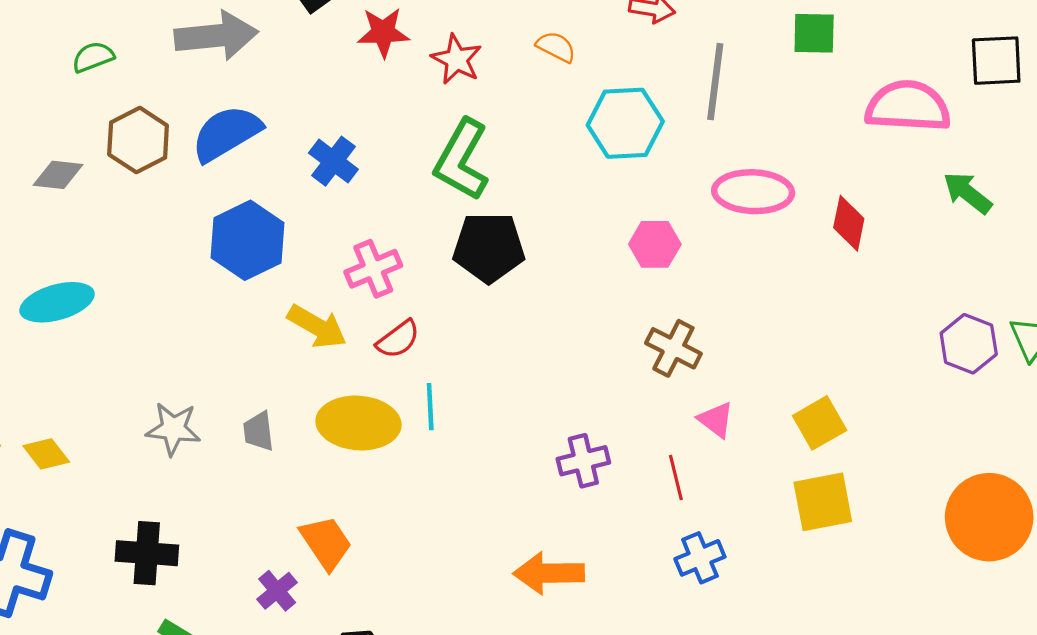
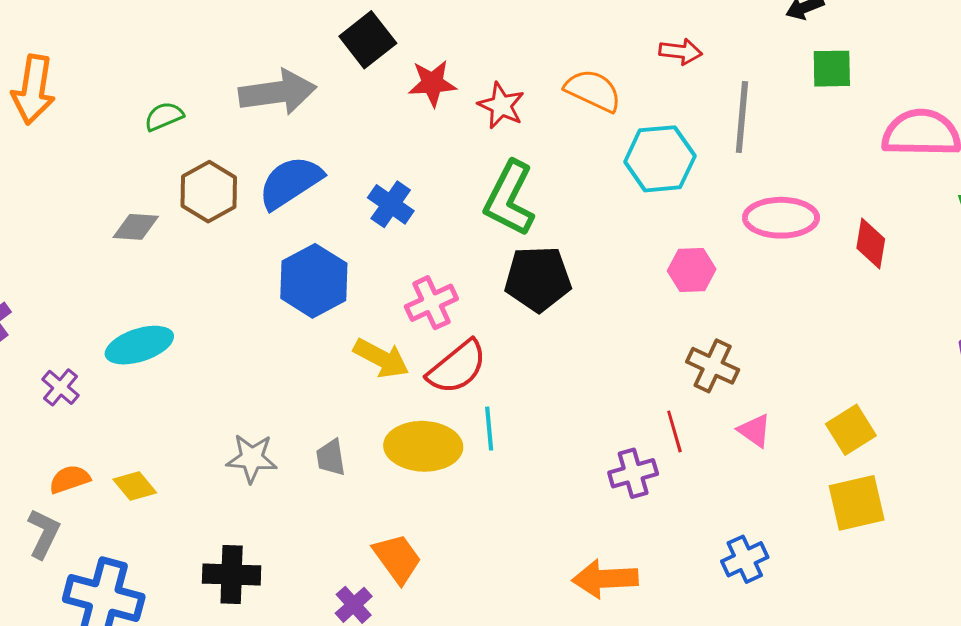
orange semicircle: (556, 47) -> (593, 90), size x1.5
red semicircle: (398, 339) -> (457, 367), size x1.5
red line: (676, 477) -> (674, 431), moved

